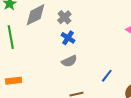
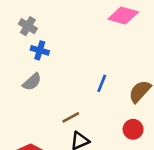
gray semicircle: (69, 61) -> (32, 82), moved

